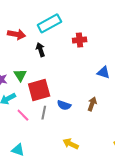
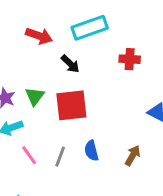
black arrow: (40, 50) -> (70, 64), turned 144
red square: (39, 90) -> (71, 105), moved
blue semicircle: (64, 105) -> (91, 151), turned 48

